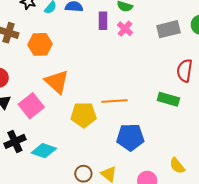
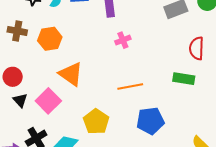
pink cross: (125, 29) -> (123, 40), moved, turned 35
yellow pentagon: (84, 115) -> (96, 122), moved, turned -30

